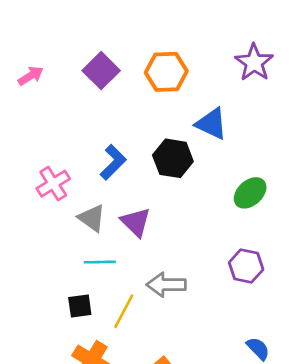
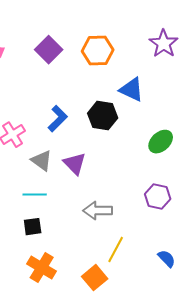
cyan line: (100, 262) -> (35, 195), moved
yellow line: (124, 311) -> (116, 250), moved

